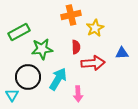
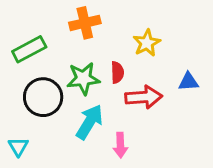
orange cross: (71, 15) -> (85, 23), moved
green star: (42, 49) -> (83, 79), moved
black circle: (28, 77) -> (43, 97), moved

